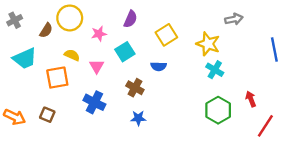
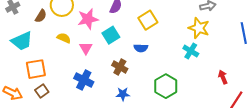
pink star: (99, 34) -> (88, 19), size x1.5
yellow star: (208, 44) -> (199, 28), moved
orange square: (57, 78) -> (36, 69), moved
green hexagon: (218, 110) -> (166, 86), moved
brown square: (47, 115) -> (42, 91), turned 32

